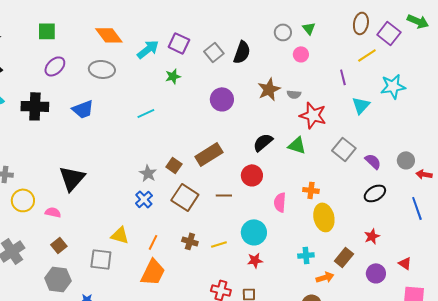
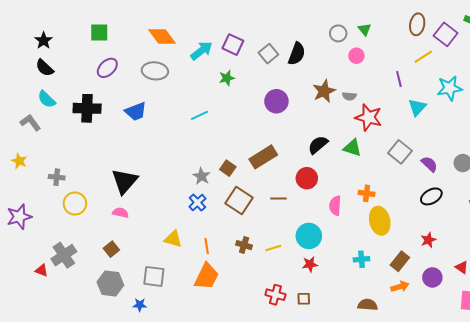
pink semicircle: (53, 212) -> (120, 213), moved
orange line: (153, 242) -> (207, 246), turned -35
gray square: (101, 259) -> (154, 276), moved
orange arrow: (325, 277) -> (400, 287), moved

